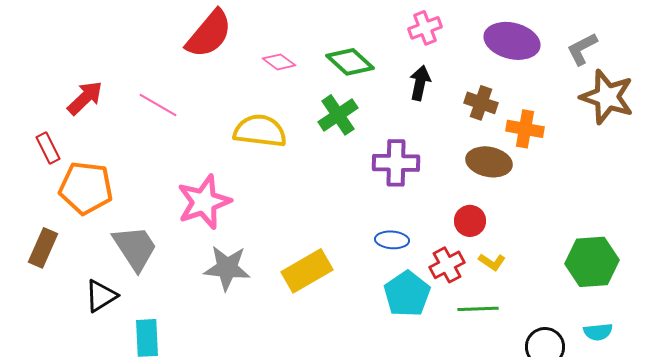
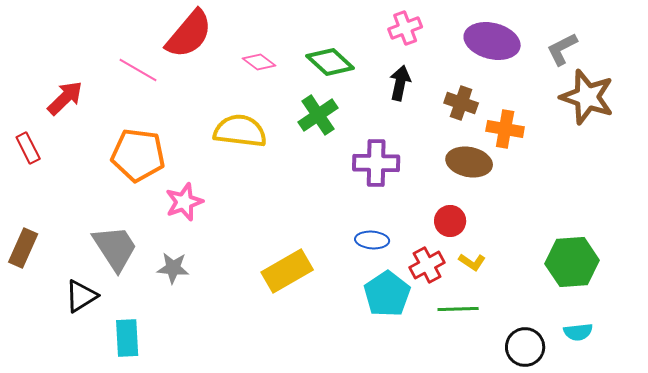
pink line: (158, 105) -> (138, 70), moved
orange pentagon: (86, 188) -> (138, 155), moved
pink star: (204, 202) -> (184, 202), size x0.7
gray star: (227, 268) -> (173, 268), moved, size x0.7

